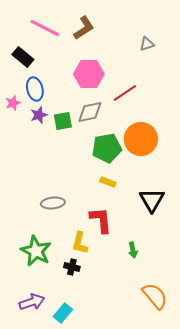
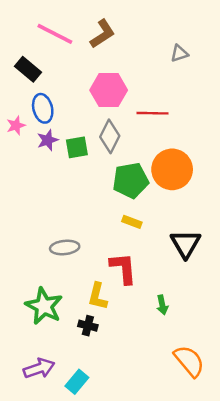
red line: (125, 93) -> (153, 113), turned 35
gray diamond: (90, 112) -> (110, 136), turned -52

